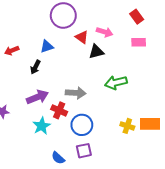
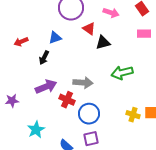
pink arrow: (105, 32) -> (111, 13), moved
cyan star: (42, 126) -> (36, 130), moved

